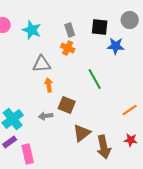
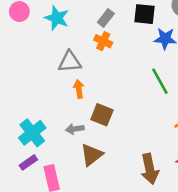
gray rectangle: (70, 30) -> (106, 18), turned 56
green line: (95, 79) -> (160, 81), moved
brown triangle: (82, 133) -> (92, 155), moved

